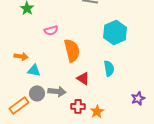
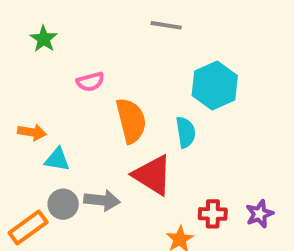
cyan semicircle: (109, 68) -> (186, 132), moved
red triangle: (83, 78) -> (153, 175), size x1.6
red cross: (78, 106) -> (213, 214), moved

